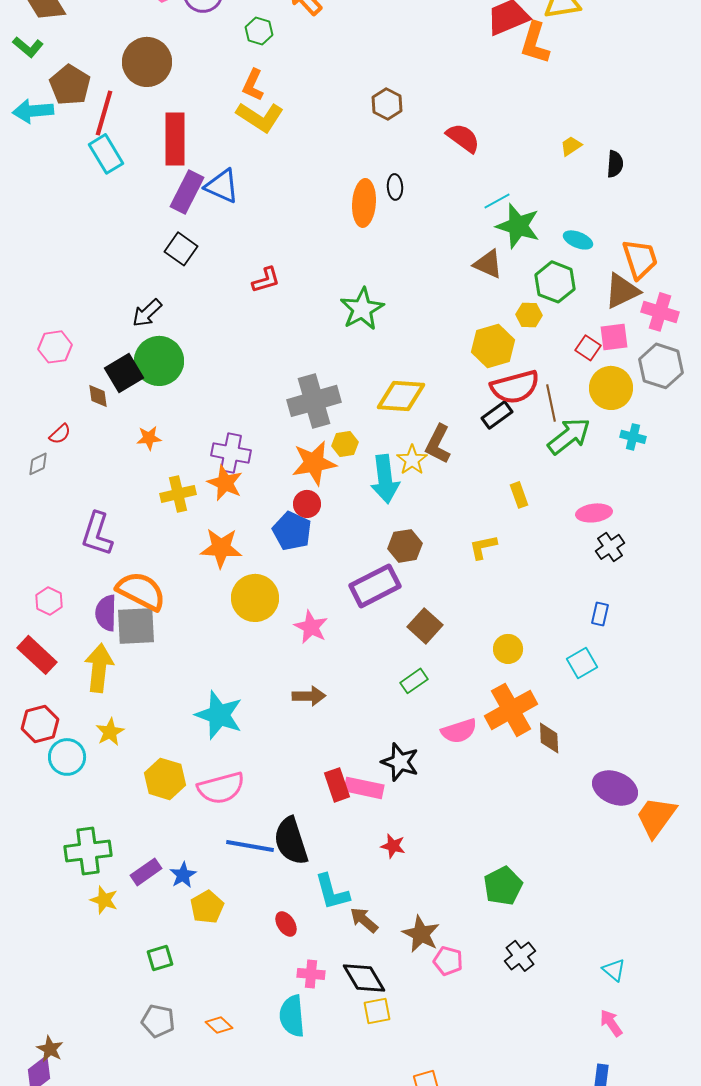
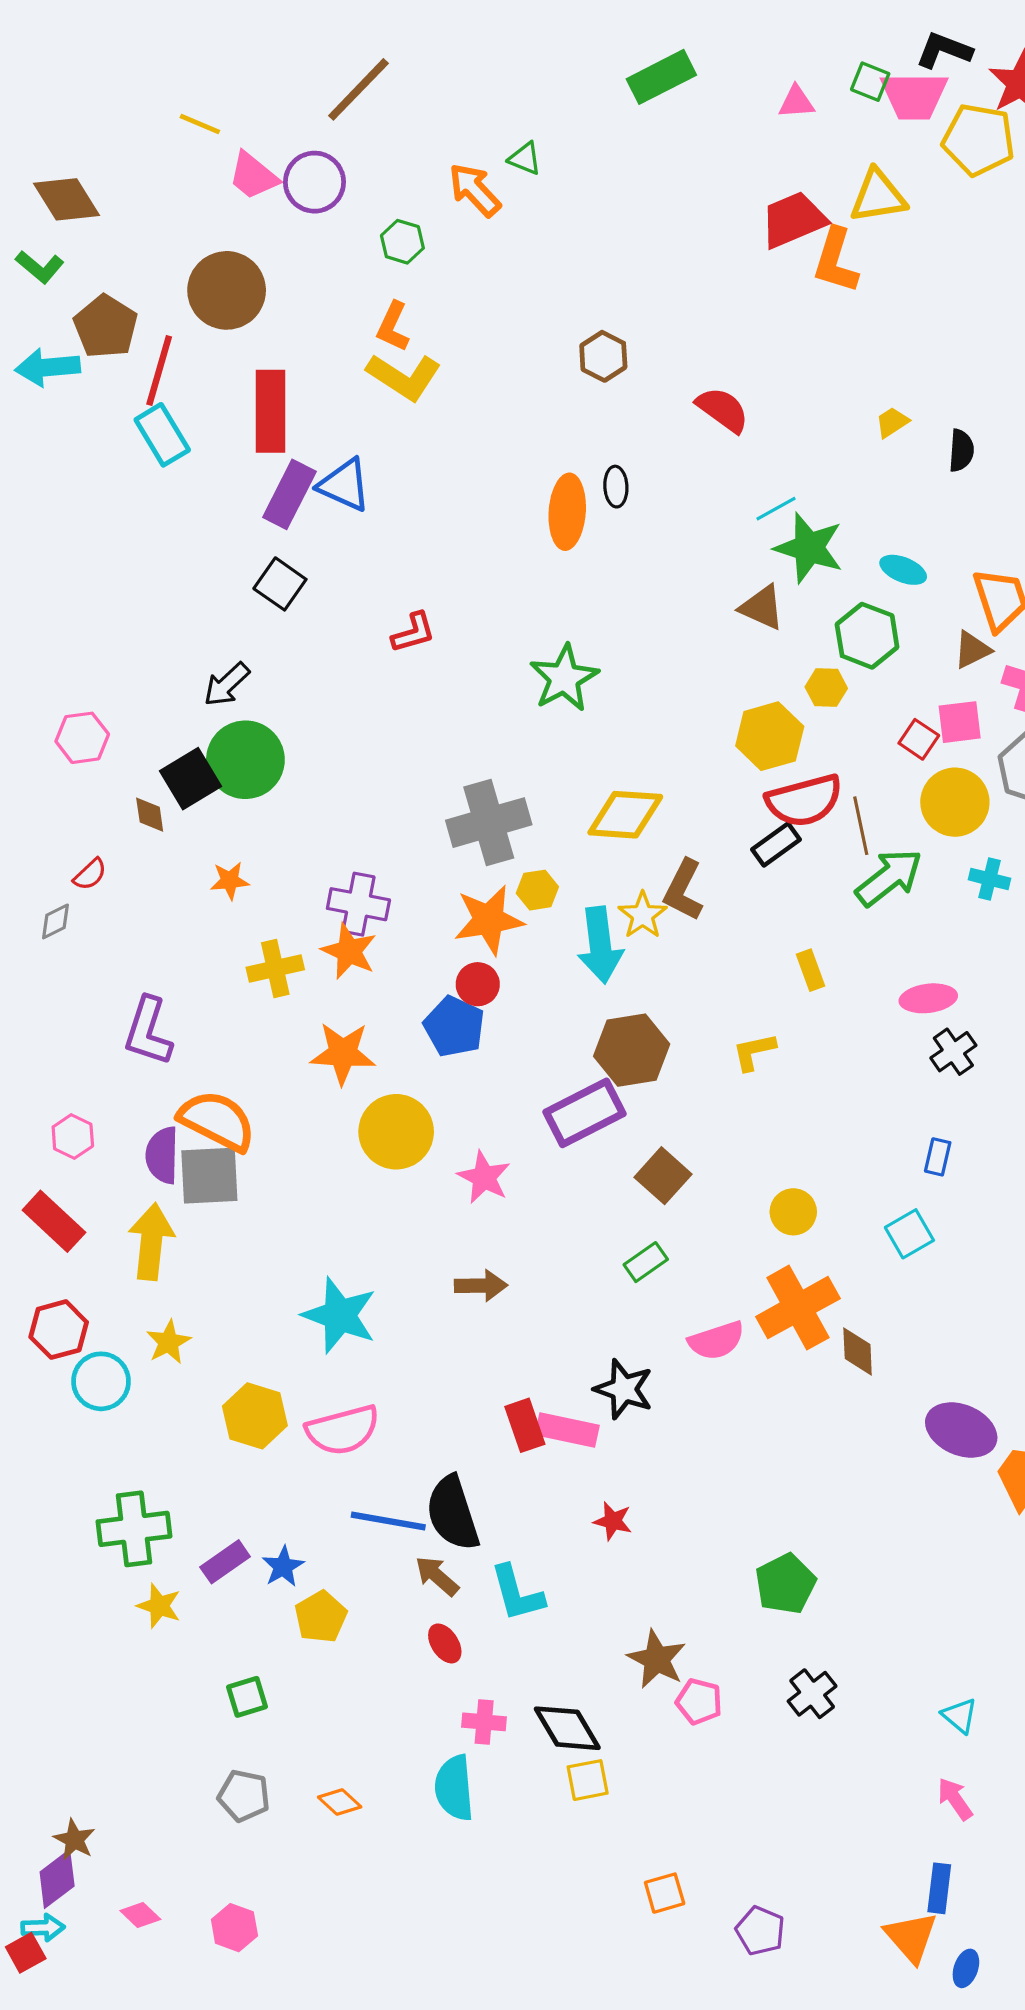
brown triangle: (622, 291) -> (972, 650), size x0.7
brown hexagon: (405, 546) -> (632, 1050), size x1.4
brown arrow: (364, 920) -> (437, 1576), moved

